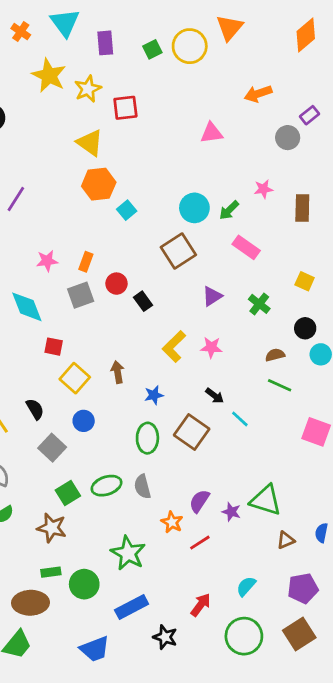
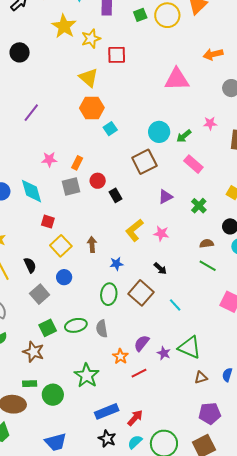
pink triangle: (211, 133) -> (177, 79), size x1.5
cyan line: (240, 419) -> (175, 305), moved
cyan semicircle: (246, 586) -> (135, 442), moved
blue rectangle: (132, 607) -> (107, 411), moved

